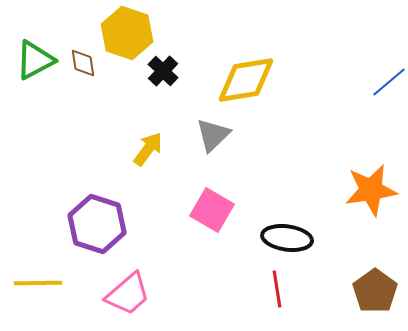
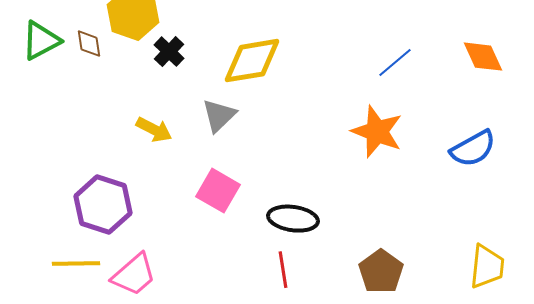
yellow arrow: (148, 149) -> (154, 130), turned 81
orange star: (371, 190) -> (377, 132), moved, turned 30
yellow line: (38, 283) -> (76, 264), moved

